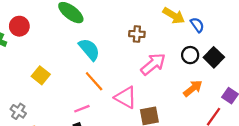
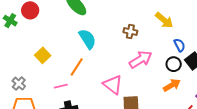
blue semicircle: (197, 25) -> (179, 45), moved
black circle: (190, 55) -> (174, 64), moved
orange line: (94, 81) -> (77, 67), moved, turned 66
pink line: (82, 109) -> (61, 86), moved

